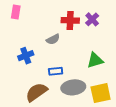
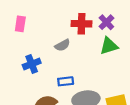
pink rectangle: (16, 12) -> (20, 24), moved
green triangle: (95, 60) -> (109, 46), moved

